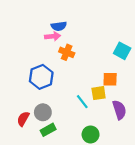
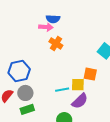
blue hexagon: (41, 77) -> (19, 71), moved
cyan line: (82, 102) -> (62, 90), turned -72
purple semicircle: (119, 110) -> (80, 101), moved, turned 54

